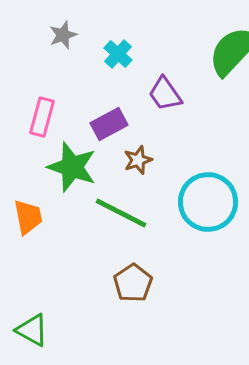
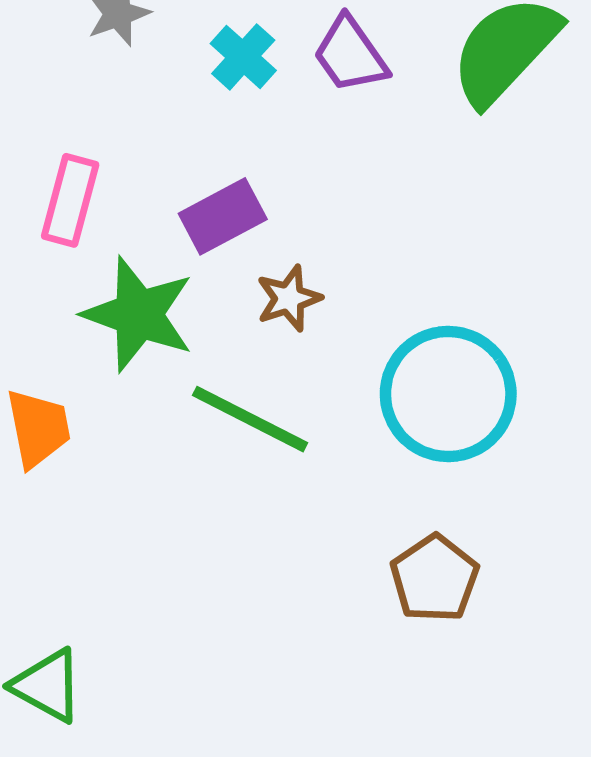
purple trapezoid: (165, 94) -> (350, 55), moved
brown pentagon: (133, 283) -> (435, 578), moved

